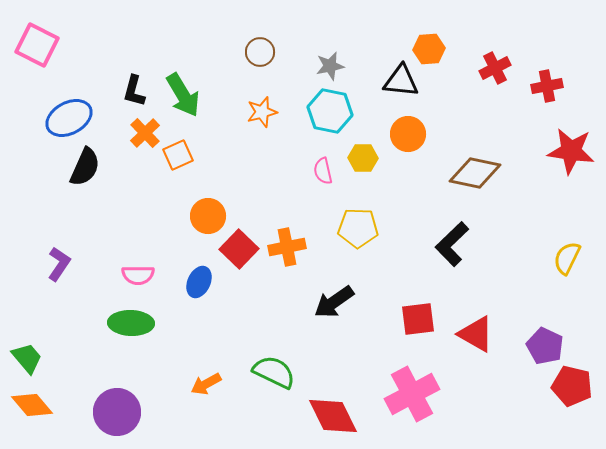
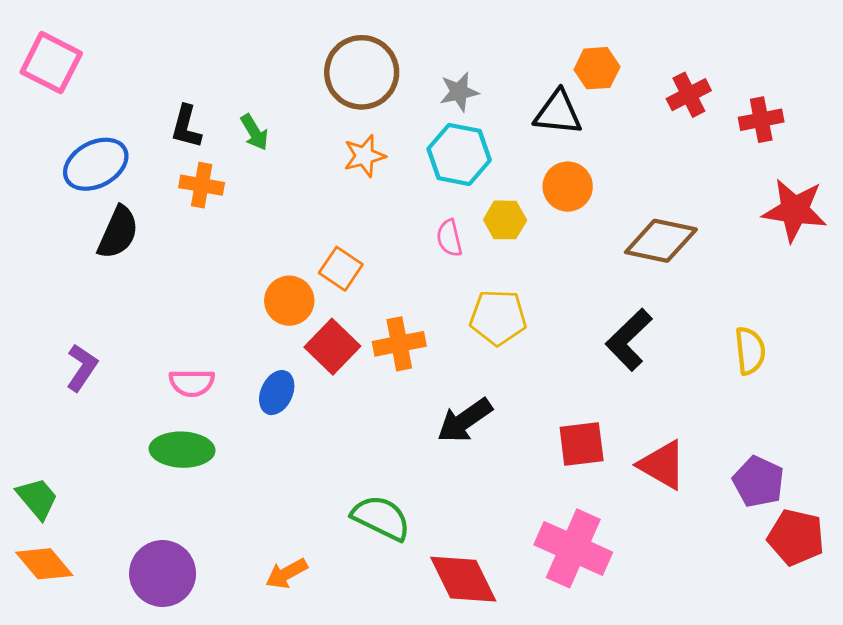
brown circle: (260, 52) -> (362, 72), size x1.8
green arrow: (183, 95) -> (254, 132), size x0.6
orange cross: (145, 133) -> (202, 185), turned -36
orange square: (178, 155) -> (341, 269), moved, turned -32
yellow semicircle: (567, 258) -> (750, 351), moved, turned 148
orange arrow: (206, 384) -> (286, 574), moved
pink cross: (412, 394) -> (573, 548), turned -38

